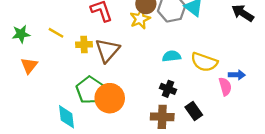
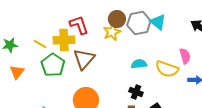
yellow cross: (84, 45) -> (64, 40), moved, size x1.5
pink semicircle: (225, 87) -> (185, 56), moved
green pentagon: (90, 90) -> (53, 65), moved

